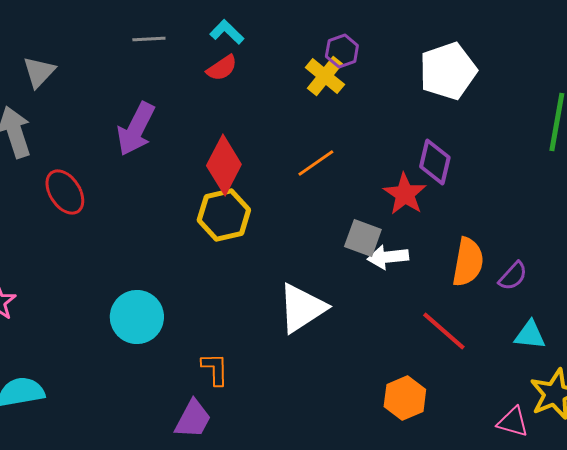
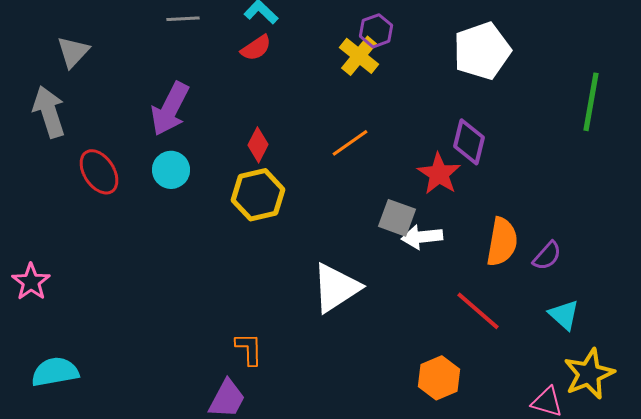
red diamond: (224, 165) -> (258, 145), size x0.6
cyan circle: (137, 317) -> (171, 170), moved, size x0.7
cyan triangle: (530, 335) -> (564, 315), turned 36

